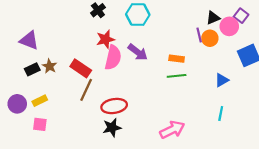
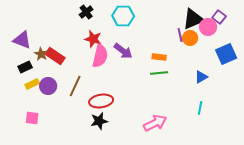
black triangle: (213, 18) -> (193, 19), size x1.6
red star: (105, 39) -> (93, 39), turned 30
brown star: (50, 66) -> (41, 54), moved
red rectangle: (81, 68) -> (55, 56), moved
yellow rectangle: (40, 101) -> (32, 84), moved
purple circle: (17, 104) -> (48, 86), moved

